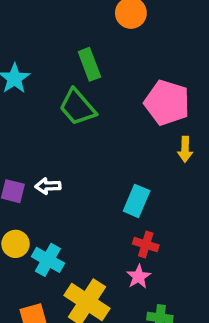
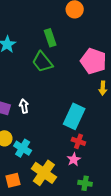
white arrow: (48, 186) -> (24, 106), turned 80
cyan rectangle: (137, 201) -> (74, 116), size x1.4

